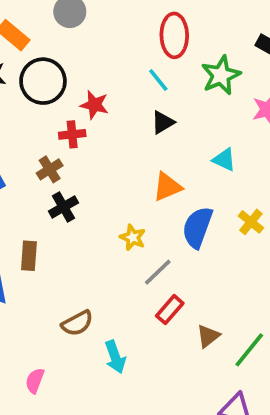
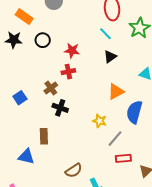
black circle: (43, 81) -> (43, 40), size x0.6
red cross: (72, 134) -> (68, 72), moved
black cross: (63, 207) -> (60, 108), turned -35
red rectangle: (170, 310) -> (123, 158), turned 49

